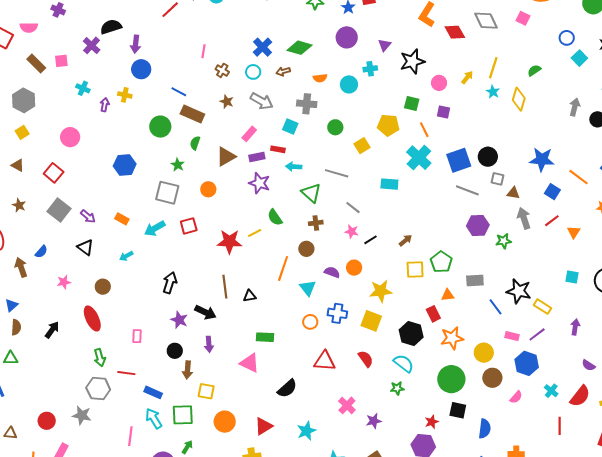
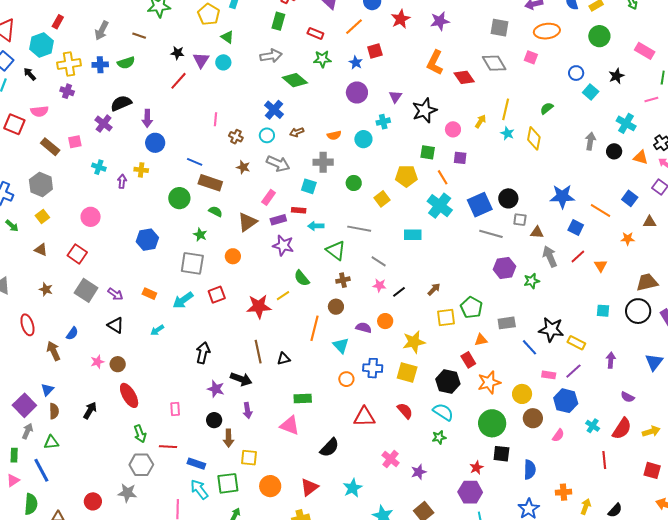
green diamond: (300, 48) -> (295, 80), moved, turned 30
green semicircle: (195, 143) -> (215, 211), turned 104
brown circle: (103, 287) -> (118, 364), moved

